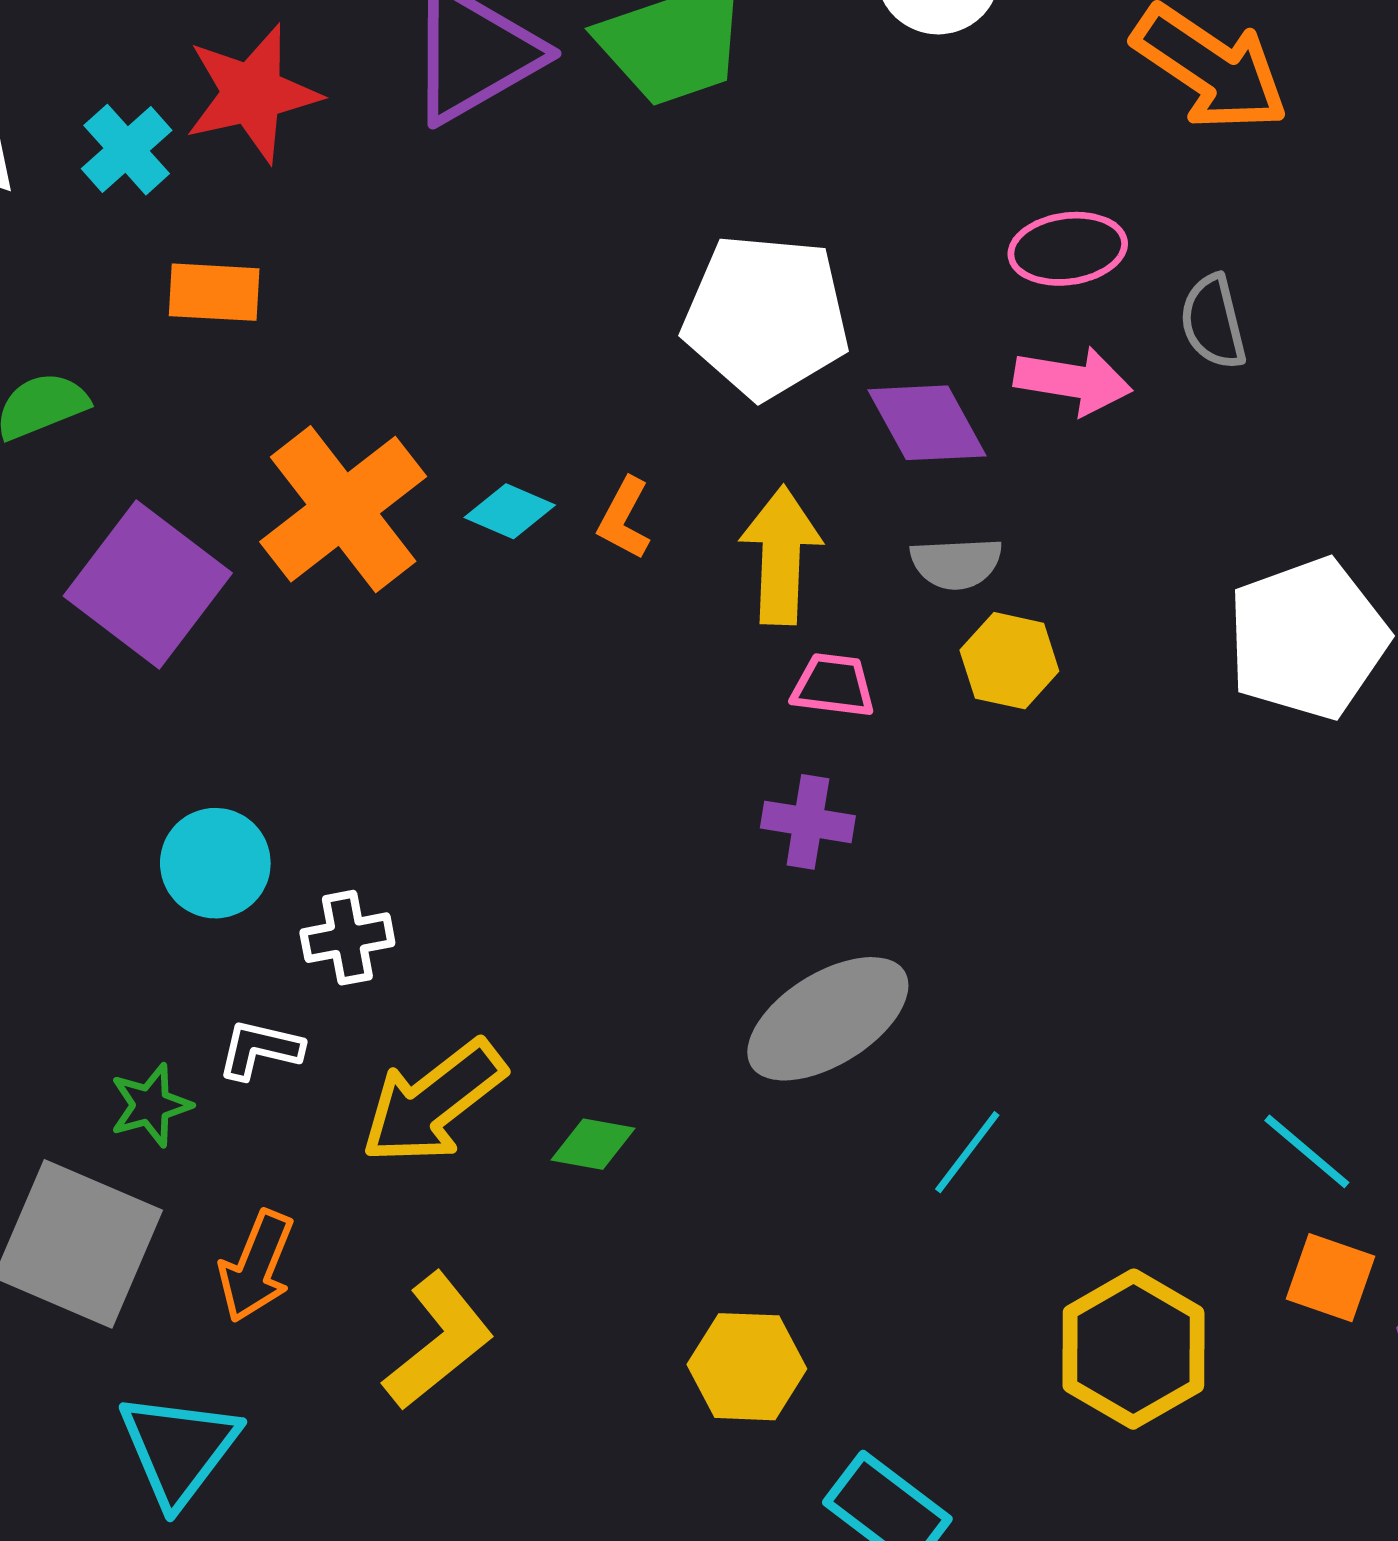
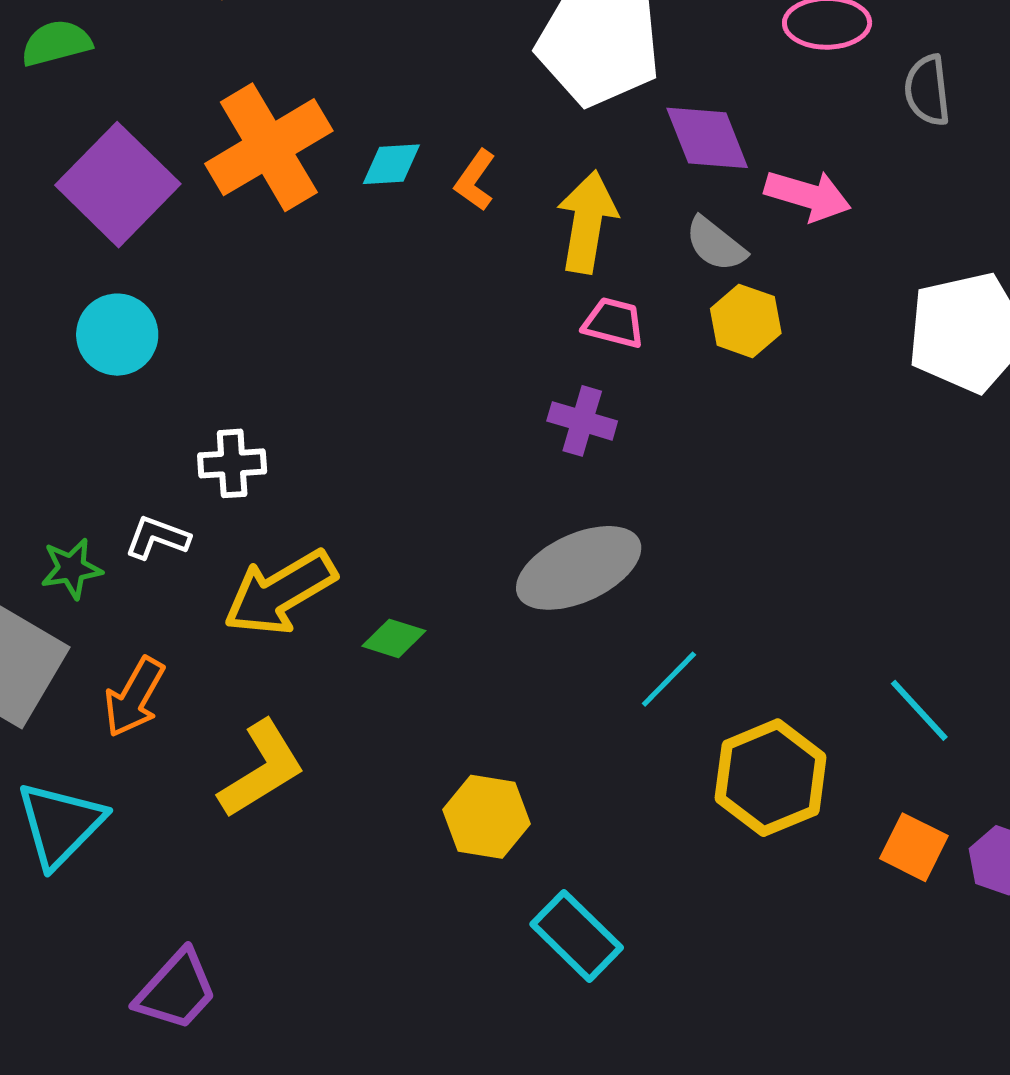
pink arrow: (1073, 381) -> (808, 195), moved
cyan diamond: (510, 511) -> (391, 164), turned -34
gray semicircle: (956, 563) -> (716, 244), turned 34
cyan circle: (215, 863) -> (117, 335), moved
orange square: (1331, 1278) -> (914, 847), moved
yellow hexagon: (1133, 1349) -> (771, 778), moved

